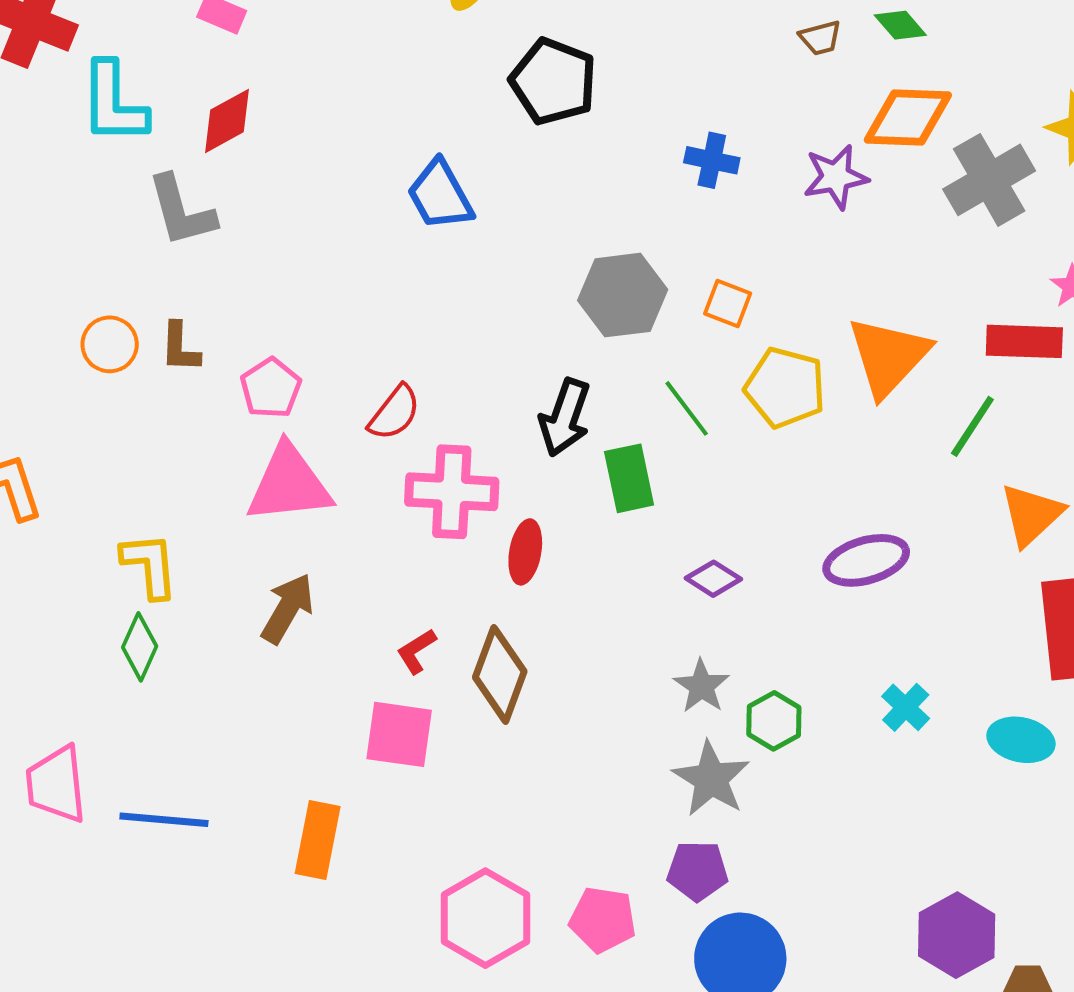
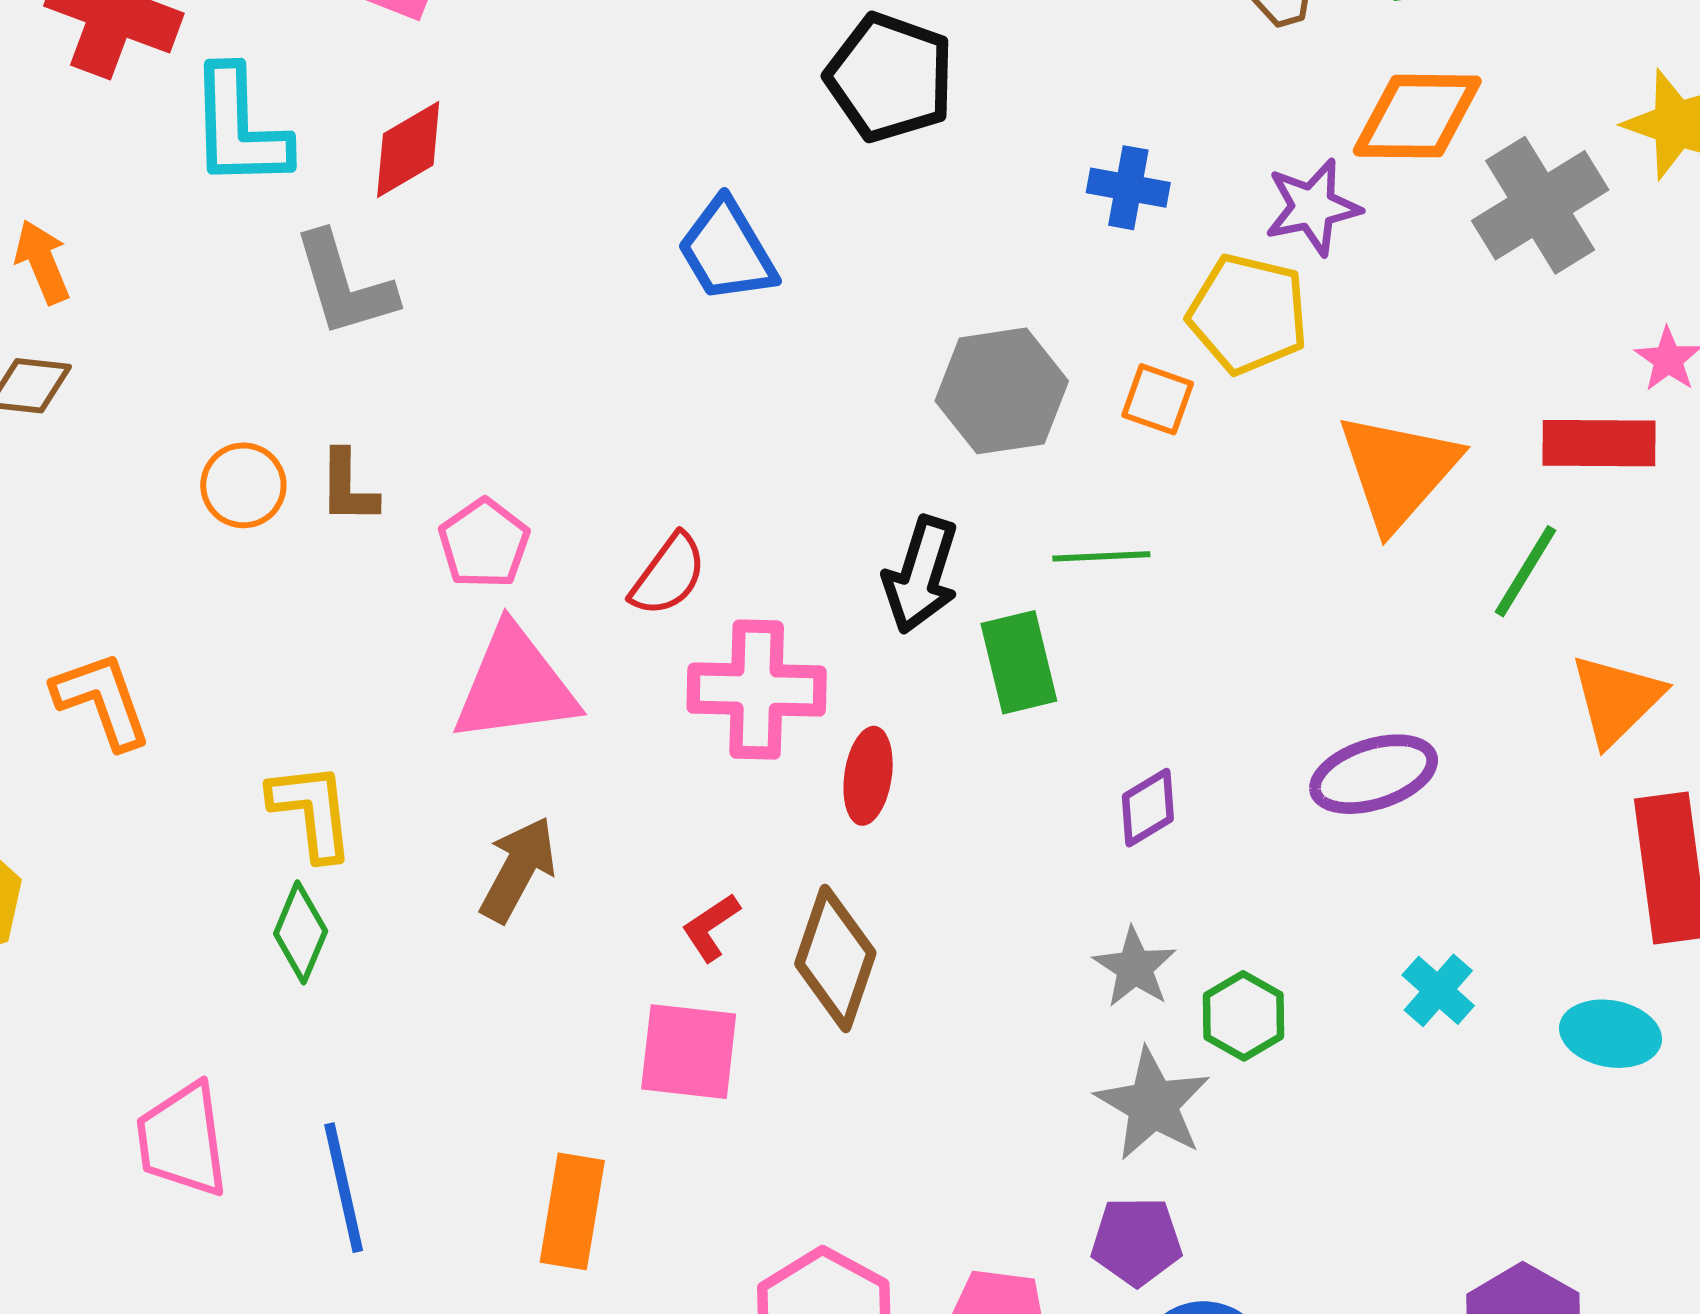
yellow pentagon: (785, 388) -> (1248, 314), moved
green line: (687, 408) -> (1101, 556), turned -54
purple diamond: (713, 579) -> (1148, 808), turned -62
blue line: (164, 820) -> (344, 1188), turned 74

